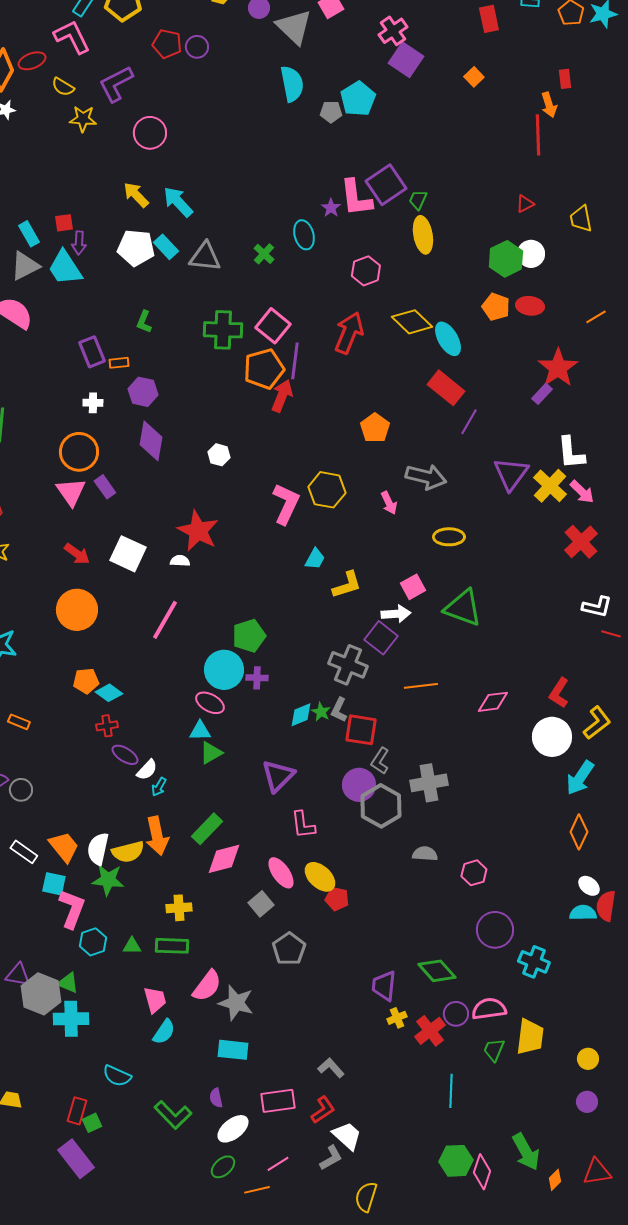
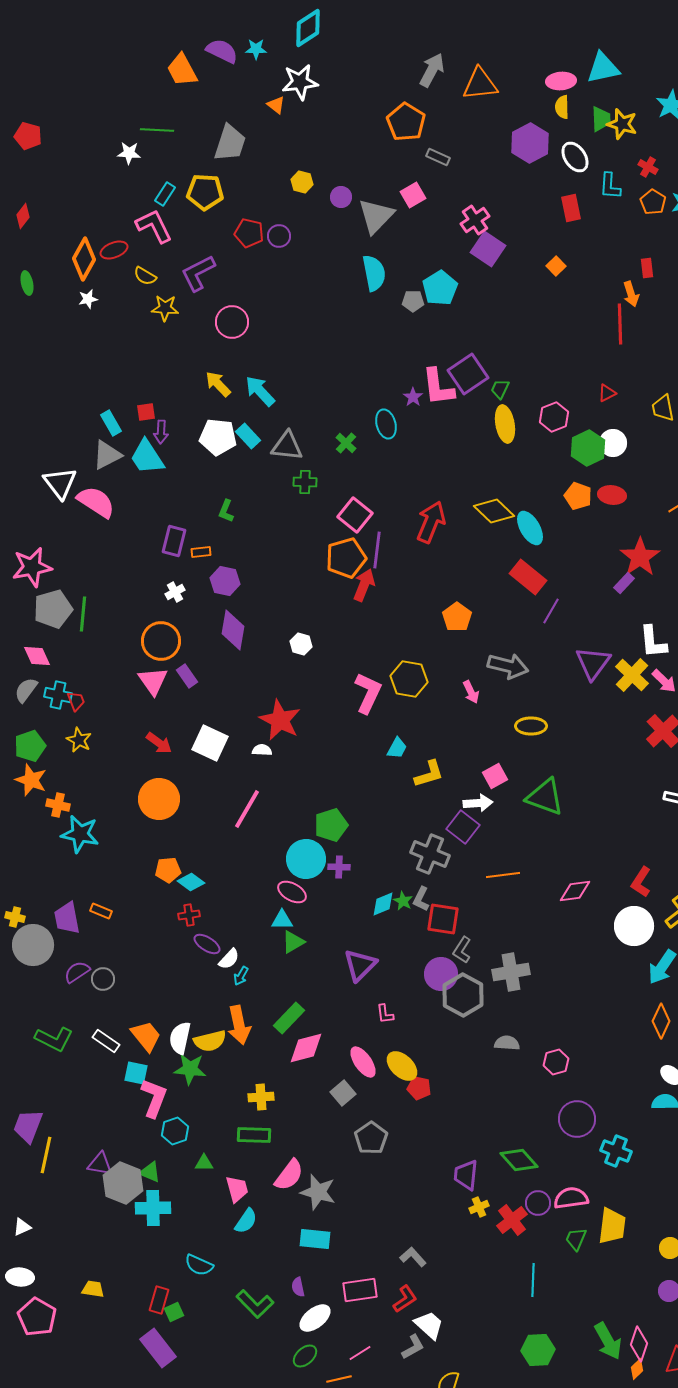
gray triangle: (294, 27) -> (376, 216), turned 30
pink hexagon: (366, 271) -> (554, 417), moved
green cross: (223, 330) -> (305, 482), moved, size x0.6
purple rectangle: (92, 352) -> (174, 541), turned 36
white cross: (93, 403) -> (175, 592), turned -30
pink L-shape: (303, 825) -> (385, 1014), size x0.7
green triangle: (132, 946) -> (204, 1163), moved
pink diamond: (482, 1172) -> (639, 1344), moved

